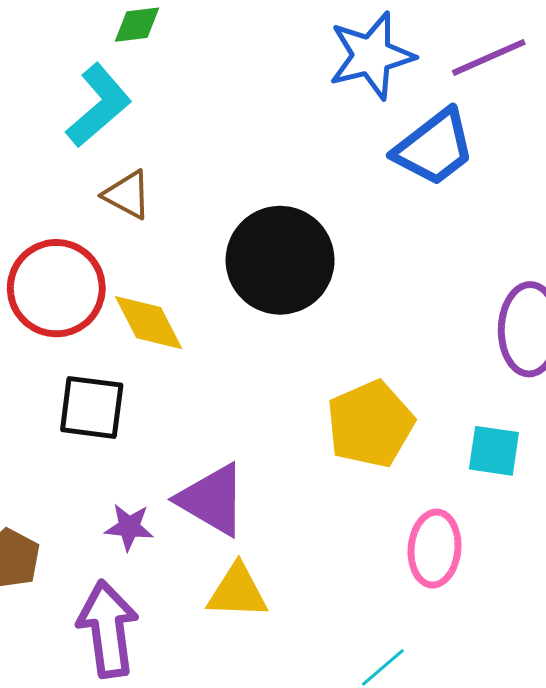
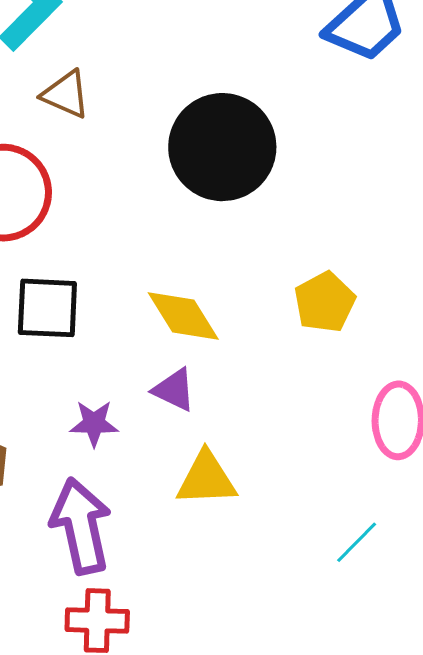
yellow diamond: (149, 323) -> (183, 316), moved
yellow pentagon: (370, 424) -> (325, 302), size x0.7
purple triangle: (212, 500) -> (174, 390), size x0.6

